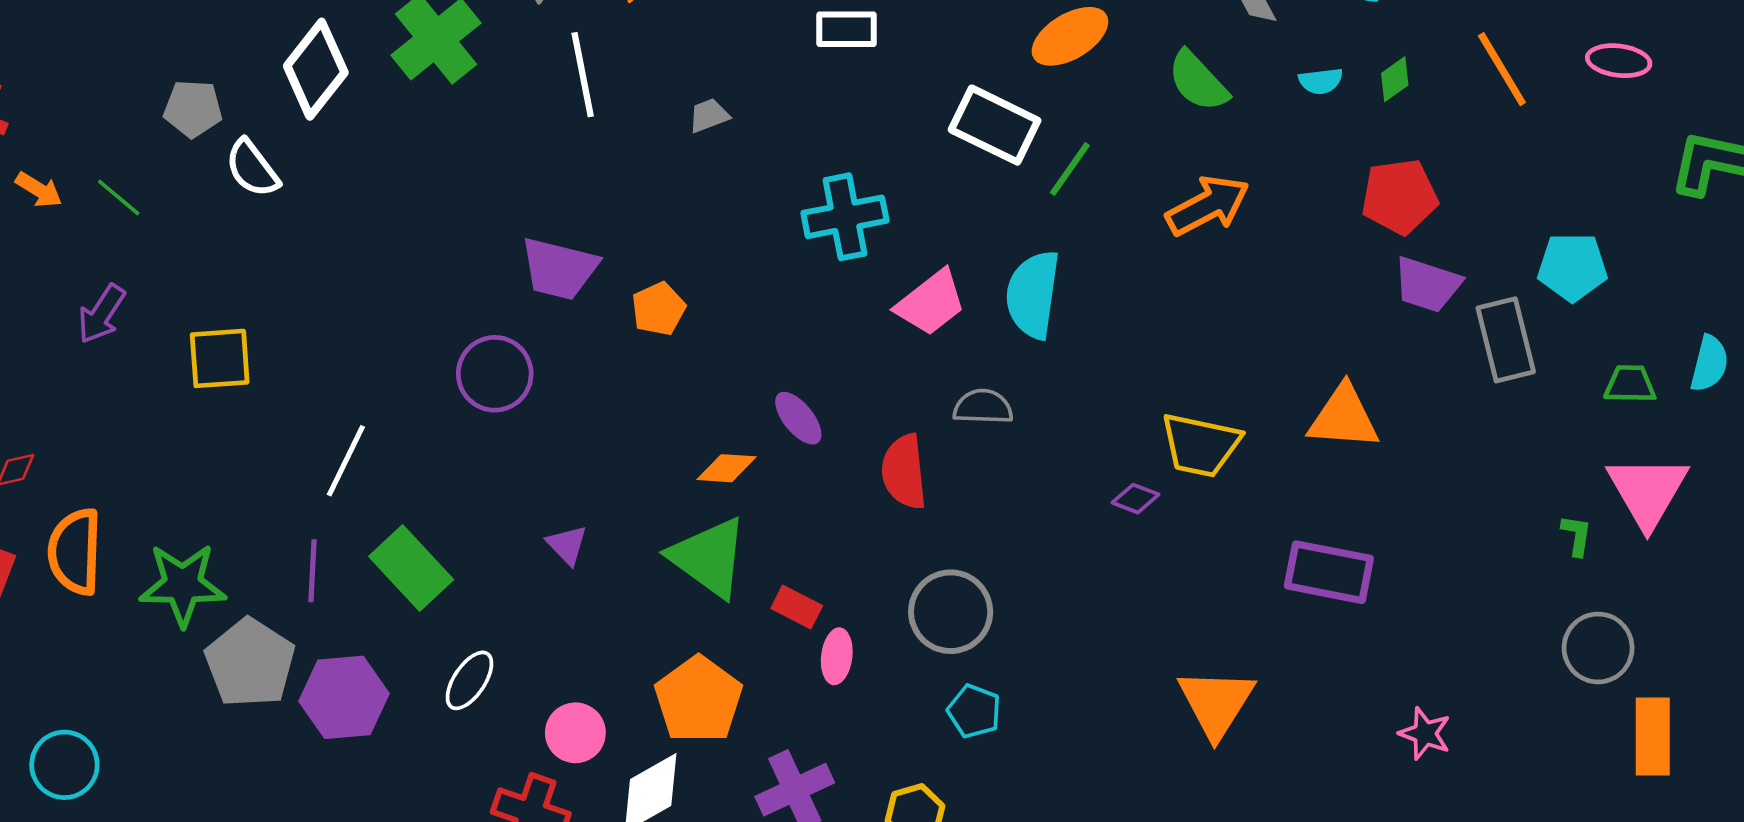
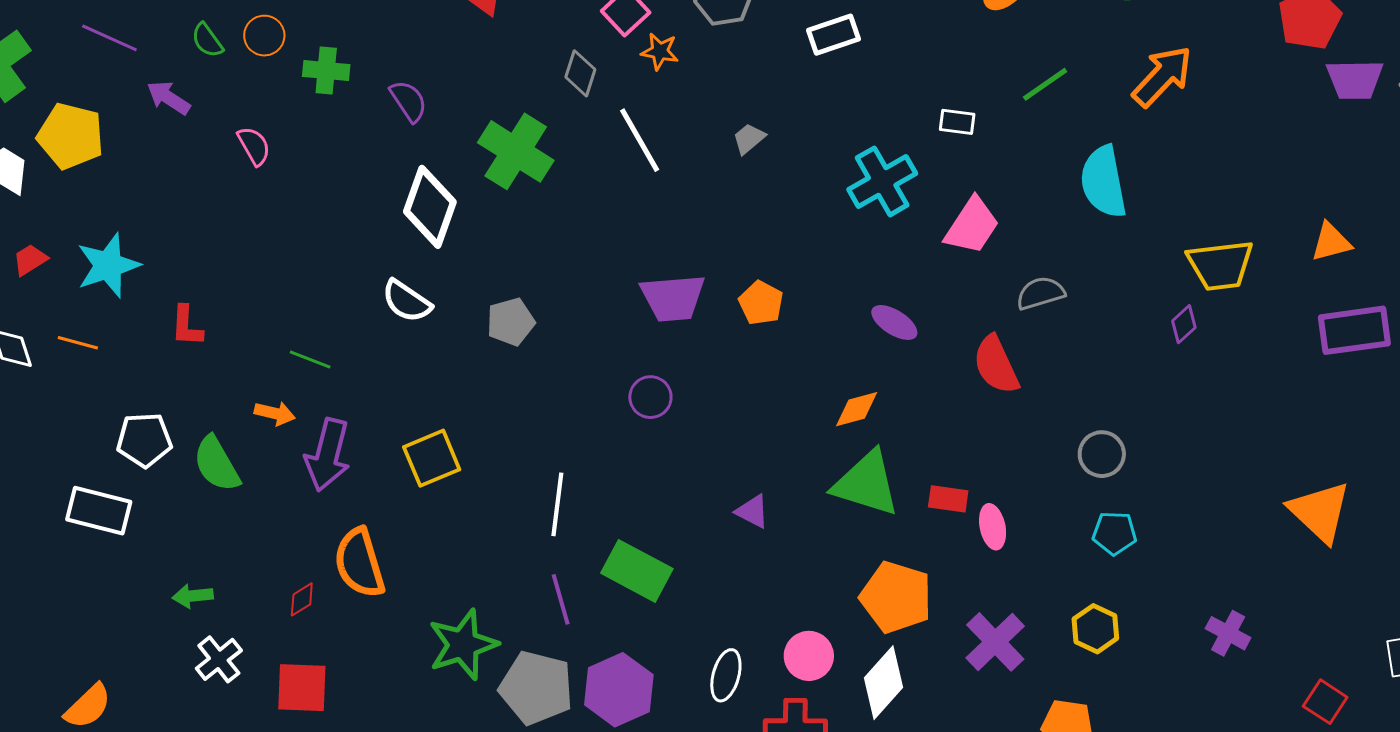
gray pentagon: (193, 109) -> (511, 322), moved
white rectangle: (995, 125) -> (957, 122), moved, size x0.5
green line: (1070, 169) -> (1045, 84), turned 39
orange arrow: (39, 190) -> (275, 413), moved
cyan semicircle: (1033, 294) -> (1103, 182), moved
purple arrow: (101, 314) -> (328, 455), size x1.4
purple circle: (495, 374) -> (650, 397), size x0.7
orange triangle: (1344, 417) -> (1331, 242), moved, size x0.7
purple ellipse: (798, 418) -> (894, 322), moved
purple diamond: (1136, 499) -> (1184, 324), turned -45
orange semicircle: (75, 552) -> (359, 563), moved
gray circle: (951, 612) -> (1102, 454), moved, size x0.7
white ellipse: (469, 680) -> (726, 675), moved
orange triangle: (1216, 703) -> (1320, 512), moved

